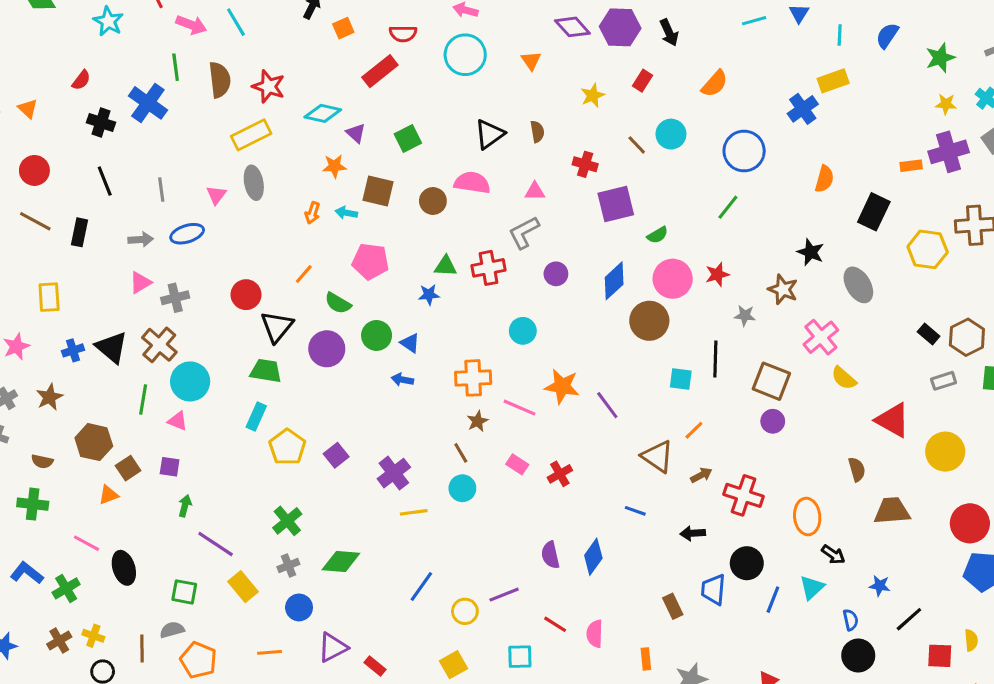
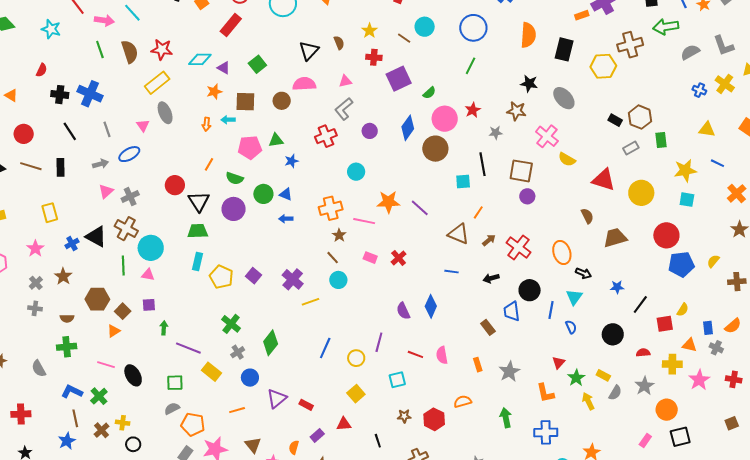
yellow star: (593, 95) -> (369, 31), moved
blue cross: (148, 103) -> (90, 94), moved
orange semicircle: (824, 179) -> (528, 35), size x1.4
green triangle: (446, 266) -> (276, 140), moved
red cross: (743, 495) -> (518, 247), turned 30
green diamond: (341, 562) -> (271, 343), turned -45
purple line: (504, 595) -> (379, 342), turned -42
blue semicircle: (851, 620) -> (571, 327), moved
yellow semicircle: (971, 640) -> (683, 310), turned 48
brown line: (142, 649) -> (75, 418), moved

